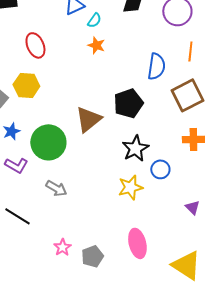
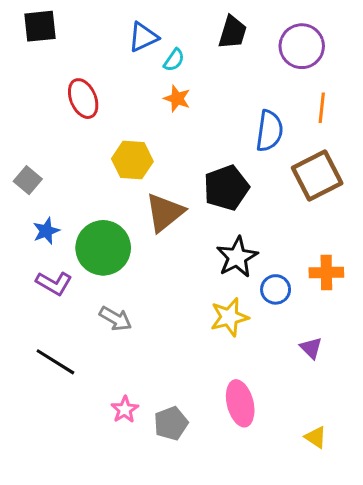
yellow hexagon: (26, 85) -> (132, 160), moved
orange cross: (193, 139) -> (326, 272), moved
purple triangle: (192, 207) -> (311, 348), moved
yellow triangle: (186, 265) -> (316, 437), size x0.5

